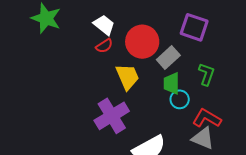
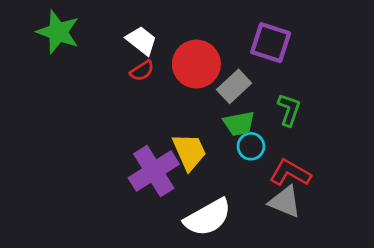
yellow trapezoid: (127, 77) -> (189, 152), moved
green trapezoid: (172, 83) -> (239, 124), turned -100

